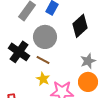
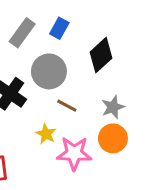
brown line: (43, 60) -> (67, 106), moved

